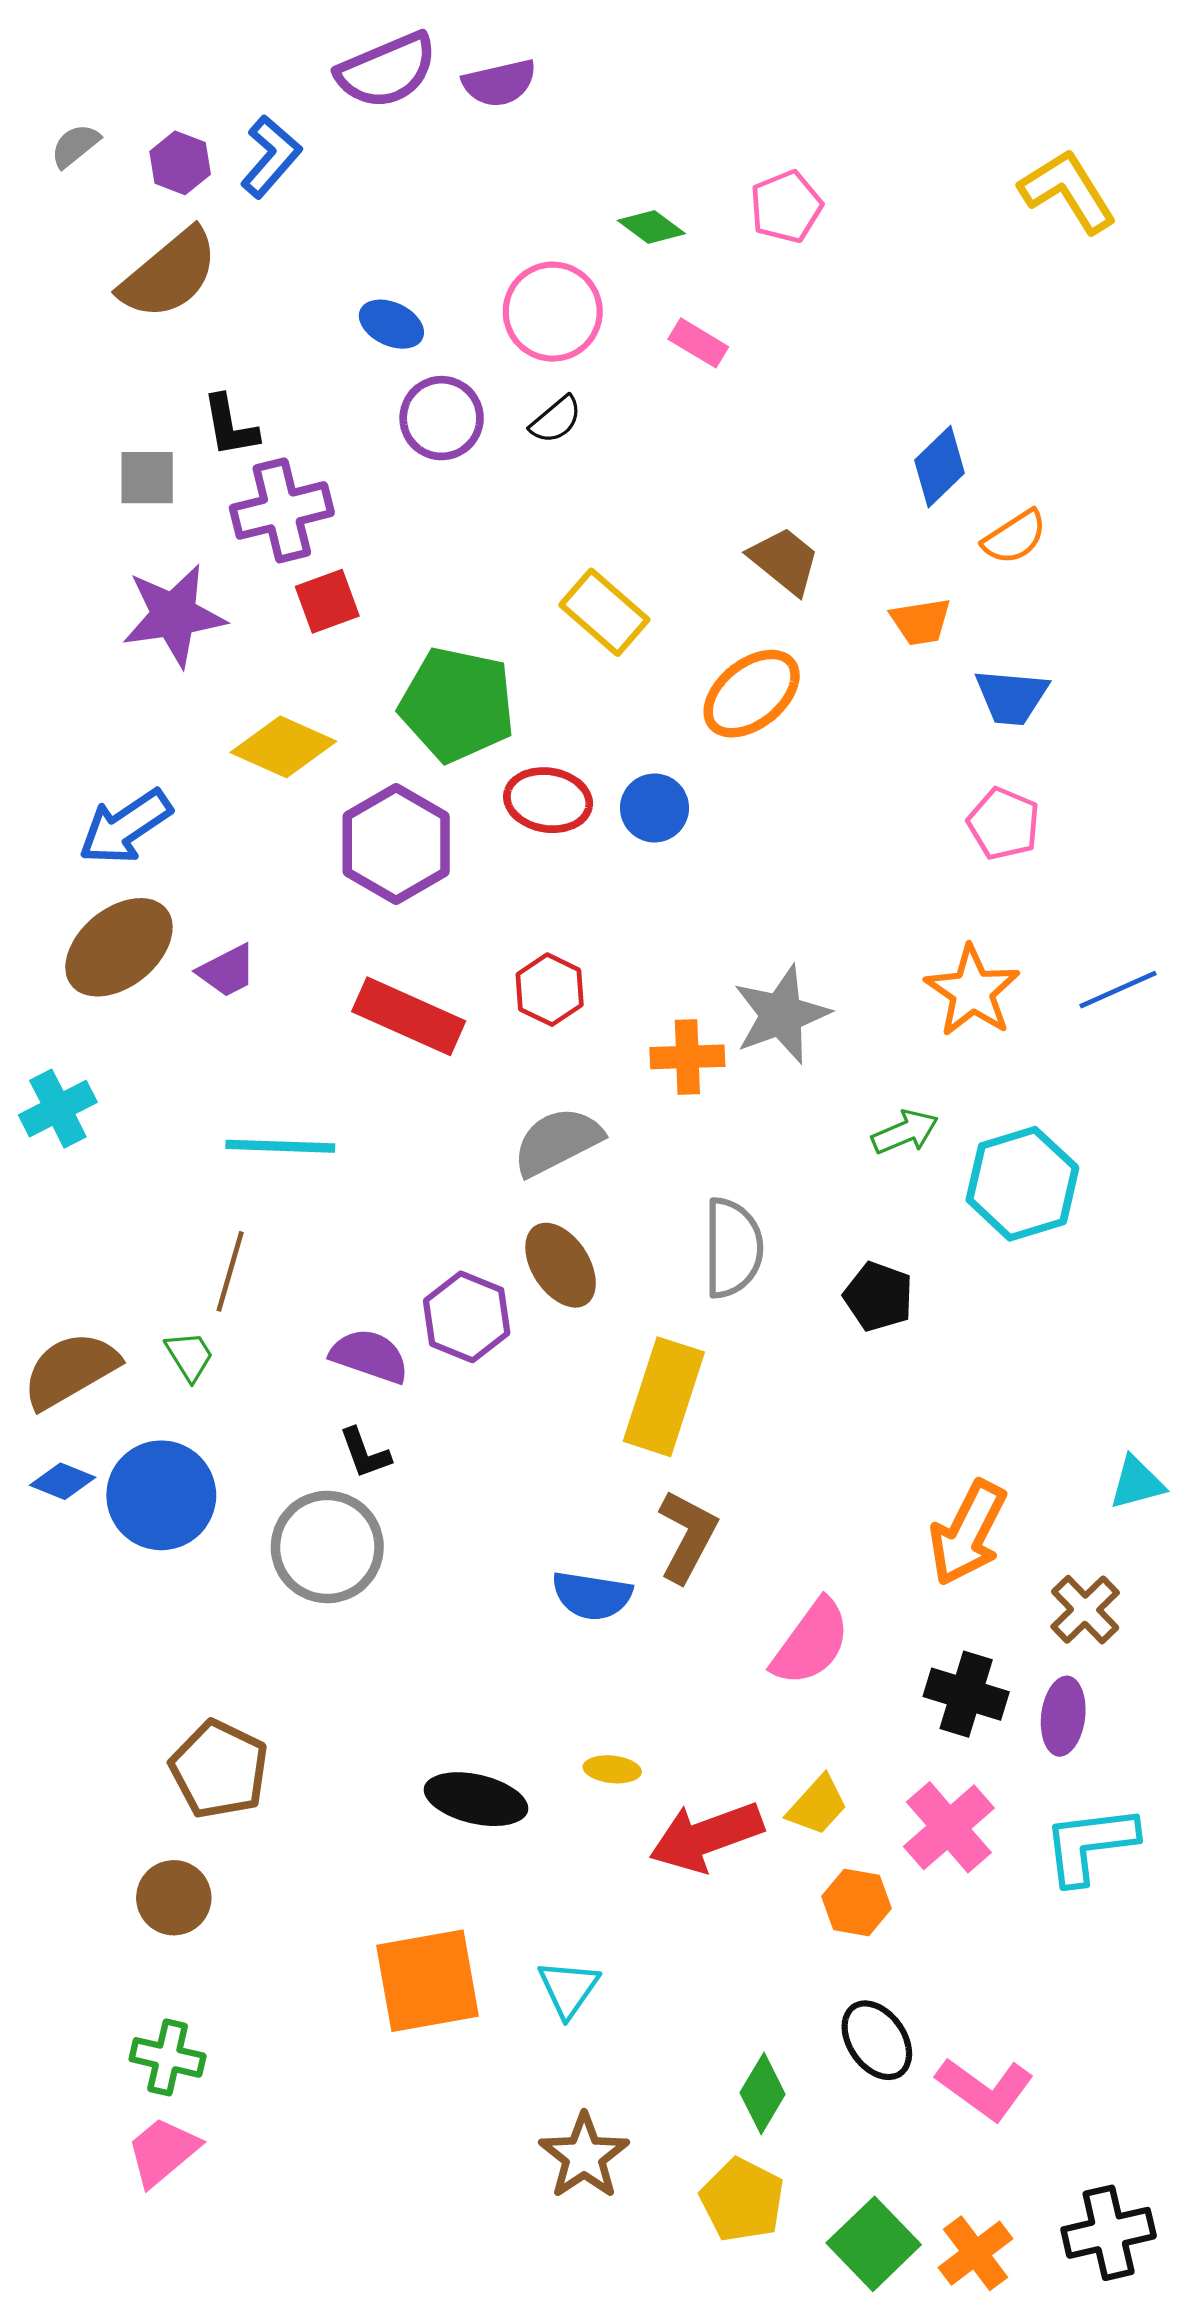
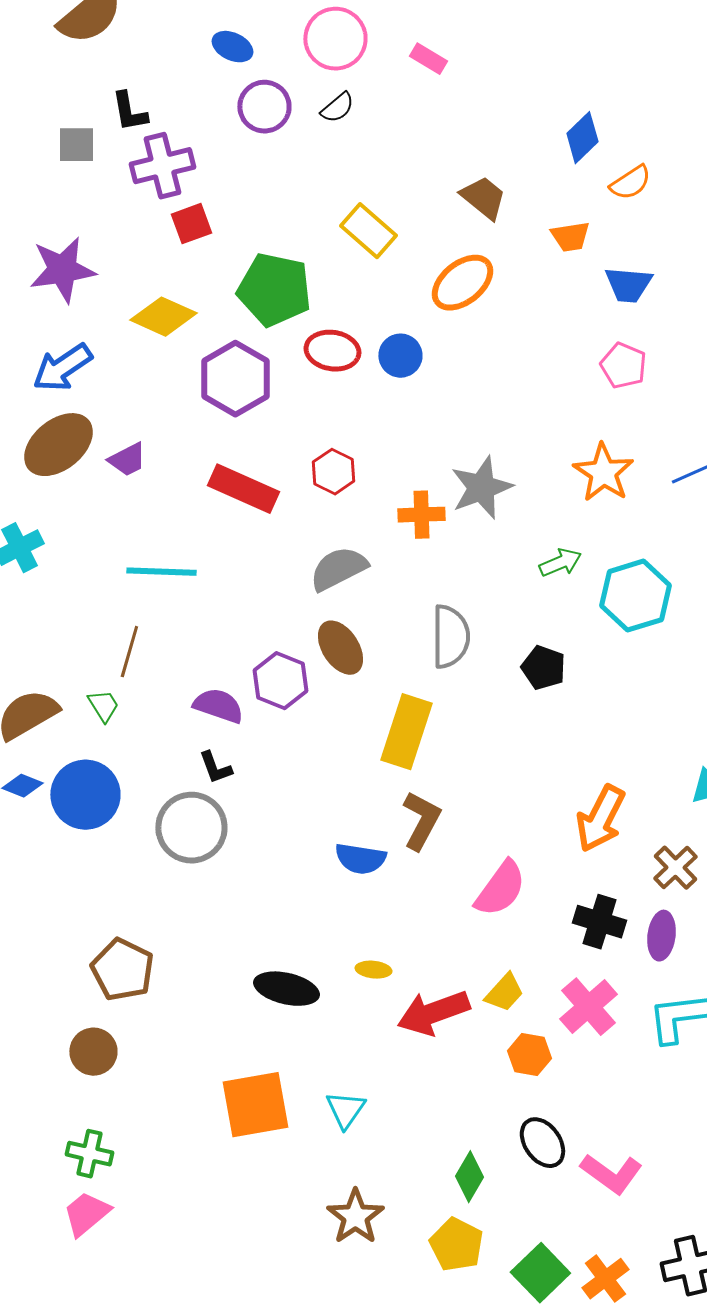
purple star: (174, 615) -> (62, 270), moved

